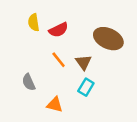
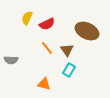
yellow semicircle: (34, 22) -> (27, 18), turned 32
gray semicircle: (29, 82) -> (11, 60), moved, turned -64

